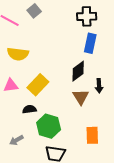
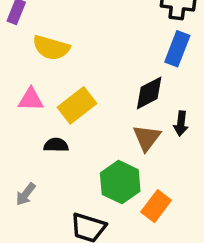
green hexagon: (49, 126) -> (120, 182), moved
orange rectangle: (92, 135) -> (156, 206), turned 30
gray arrow: (16, 140) -> (26, 194), turned -32

